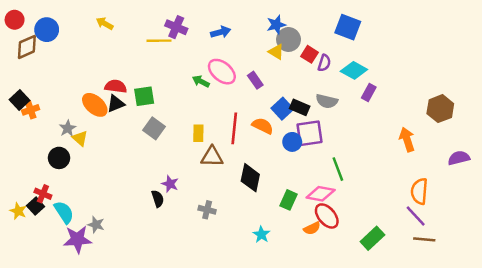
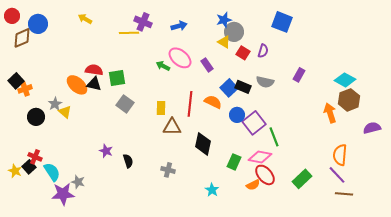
red square: (309, 54) -> (243, 53), moved
cyan diamond: (354, 70) -> (345, 80), moved
black triangle: (116, 104) -> (94, 84), turned 35
brown hexagon: (440, 109) -> (349, 100), moved
purple square: (309, 133) -> (254, 123), moved, turned -30
black circle: (59, 158) -> (36, 117), moved
purple star: (170, 184) -> (106, 151), moved
green rectangle: (372, 238) -> (302, 179), moved

